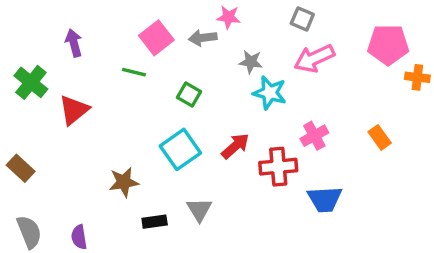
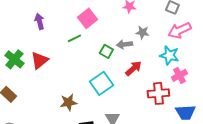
gray arrow: (203, 38) -> (124, 44), moved
green line: (134, 72) -> (74, 38), turned -40
green cross: (31, 82) -> (14, 59), moved
cyan star: (270, 93) -> (169, 55), moved
red arrow: (235, 146) -> (133, 68), moved

